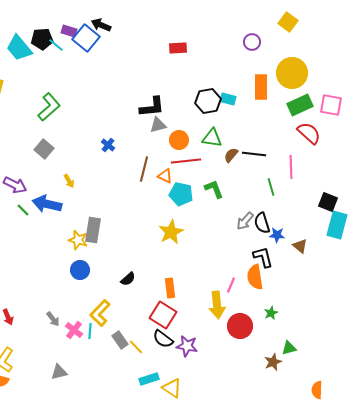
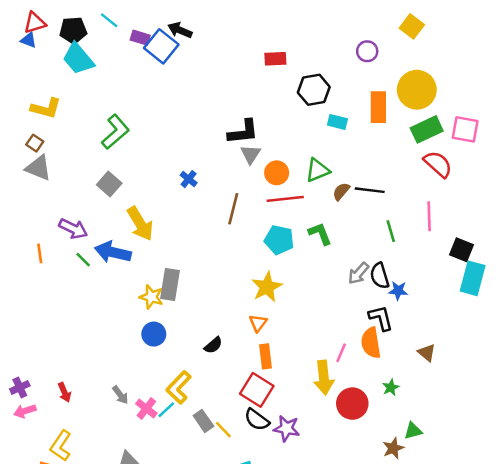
black pentagon: (42, 39) -> (73, 30), moved
cyan line: (56, 45) -> (109, 20), moved
black hexagon: (208, 101) -> (314, 90), moved
gray triangle: (158, 125) -> (251, 154), turned -42
green triangle: (212, 138) -> (318, 170), turned -30
pink line: (291, 167) -> (429, 216), moved
orange triangle: (165, 176) -> (258, 323), moved, turned 42
yellow arrow: (69, 181) -> (140, 224), size x2.0
brown triangle: (300, 246) -> (427, 353), moved
cyan line: (90, 331) -> (166, 410), turned 42

